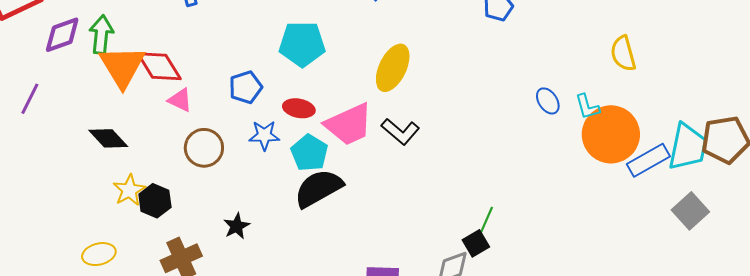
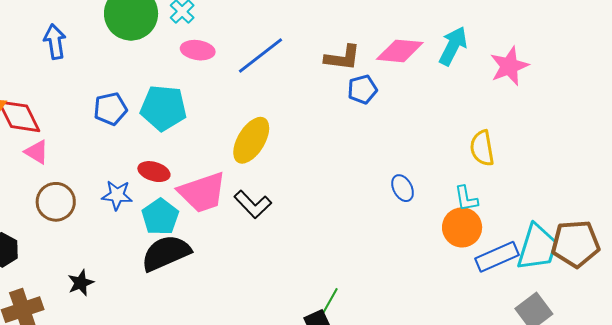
blue pentagon: (246, 87) -> (110, 109), moved
cyan L-shape: (587, 107) -> (466, 199), moved
orange circle: (611, 134) -> (462, 227), size x0.7

